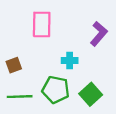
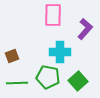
pink rectangle: (42, 24) -> (53, 15), moved
cyan cross: (70, 60) -> (60, 52), size x1.5

